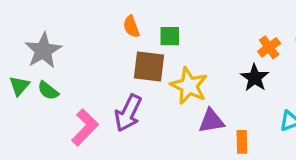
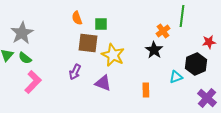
purple arrow: (128, 113) -> (75, 72), size x0.7
purple triangle: (211, 121) -> (103, 83), moved, turned 30
pink L-shape: (85, 127) -> (33, 82), moved

